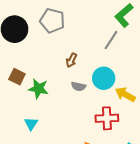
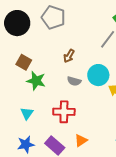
brown square: (17, 77) -> (24, 62), moved
red cross: (107, 118) -> (64, 112), moved

